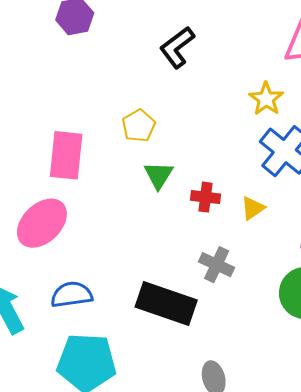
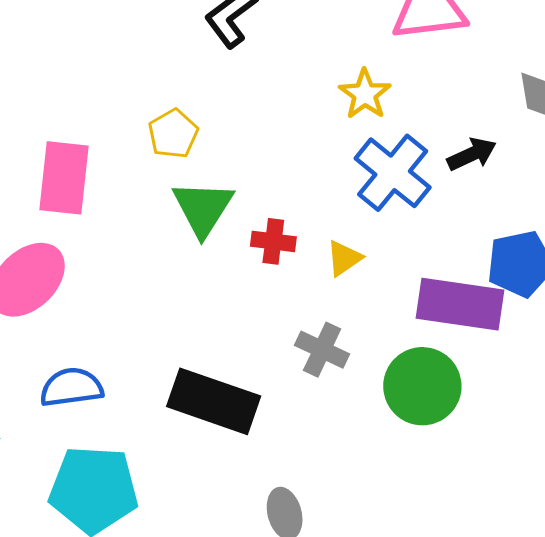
green triangle: (159, 175) -> (203, 208), size x1.4
gray cross: (217, 265) -> (322, 350), moved

